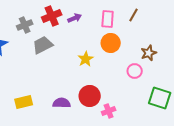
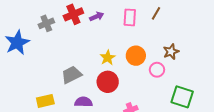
orange circle: (111, 43) -> (136, 56), moved
gray trapezoid: (43, 45) -> (71, 75), moved
red circle: (90, 96) -> (108, 82), moved

